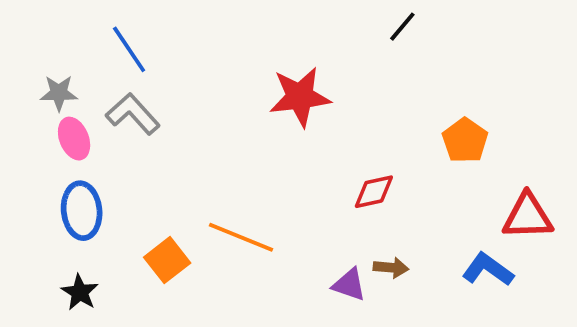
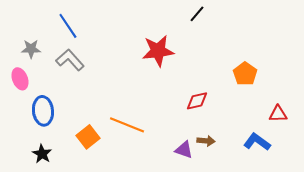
black line: (402, 27) -> (197, 14), moved
pink ellipse: (74, 139) -> (20, 79), moved
red triangle: (528, 216) -> (278, 114), size x0.7

